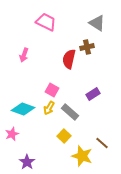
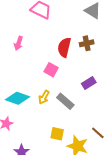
brown cross: (87, 47) -> (87, 43), moved
pink square: (52, 90) -> (51, 70), moved
yellow square: (64, 136) -> (57, 134), moved, turned -32

